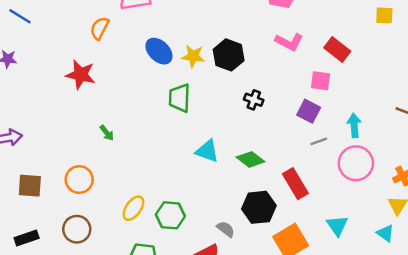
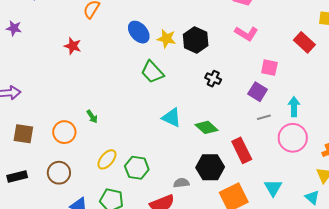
red rectangle: (337, 50) -> (304, 42), moved
red star: (81, 75) -> (73, 46), size x0.7
green trapezoid: (179, 98) -> (152, 72), turned -50
green arrow: (107, 133) -> (92, 117), moved
gray semicircle: (226, 229) -> (181, 183), turned -49

